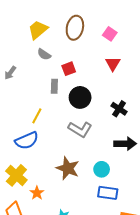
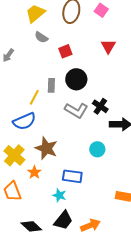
pink square: (110, 34) -> (101, 10), moved
gray rectangle: (54, 86) -> (51, 85), moved
black cross: (119, 109) -> (100, 106), moved
brown star: (68, 168) -> (46, 148), moved
blue rectangle: (108, 193) -> (72, 176), moved

